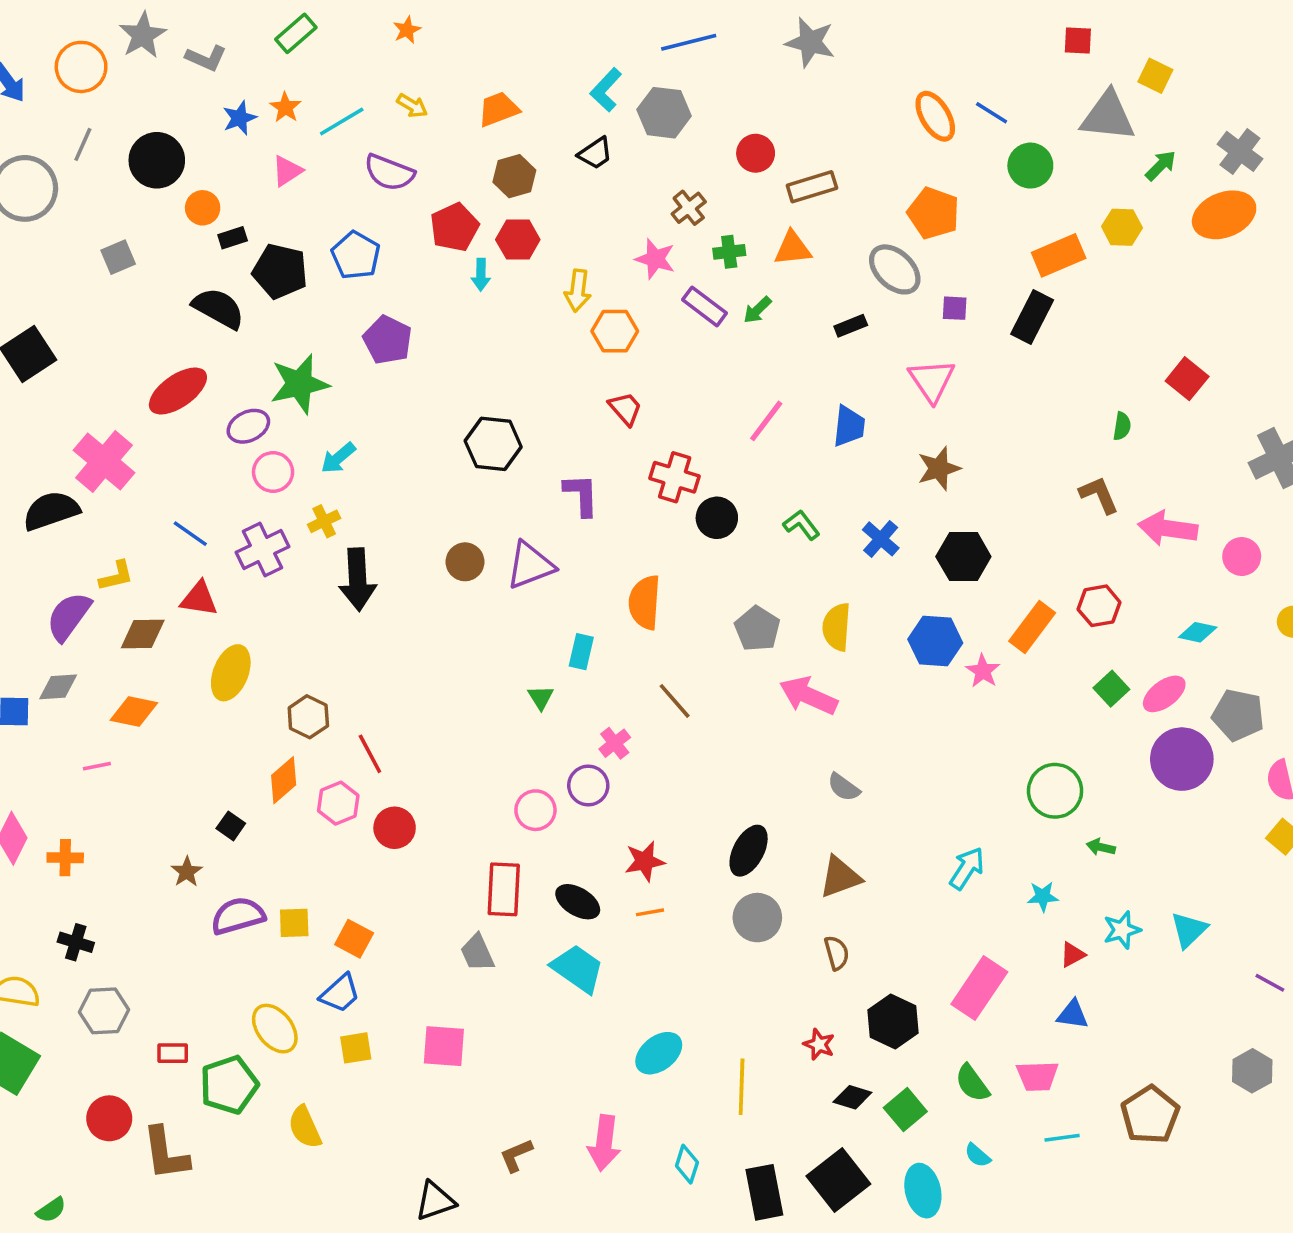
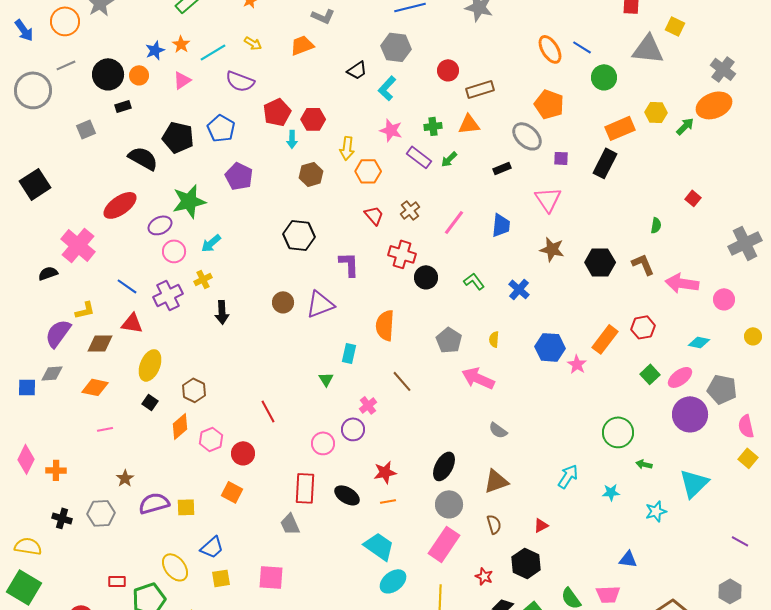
gray L-shape: (206, 58) -> (323, 16), moved
cyan L-shape: (606, 90) -> (387, 88), moved
gray line: (83, 144) -> (66, 65), turned 42
green arrow: (1161, 166) -> (685, 126), moved
brown hexagon: (514, 176) -> (311, 174), moved
orange circle: (203, 208) -> (139, 75), moved
brown cross: (689, 208) -> (410, 210), moved
black rectangle: (233, 238) -> (123, 106), moved
red square: (1187, 379) -> (693, 198), size x0.7
brown star: (939, 468) -> (552, 249), turned 30
black semicircle: (51, 511) -> (48, 273), size x0.6
black hexagon: (963, 557) -> (600, 262), moved
black arrow: (358, 579) -> (222, 312), size x0.7
yellow semicircle: (837, 627) -> (494, 339), size x0.6
red line: (370, 754) -> (268, 411), moved
pink line: (97, 766) -> (105, 429), moved
black square: (231, 826) -> (150, 402), moved
cyan triangle: (1189, 930) -> (694, 483), moved, size x1.4
orange square: (354, 939) -> (232, 492), moved
red triangle: (1073, 955) -> (541, 525), moved
cyan trapezoid: (578, 969) -> (379, 546), moved
pink rectangle: (979, 988) -> (444, 544), moved
gray hexagon: (104, 1011) -> (101, 513), moved

